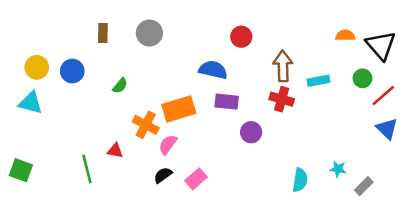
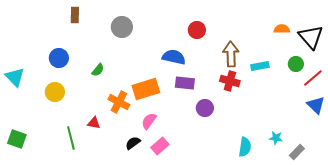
brown rectangle: (103, 33) -> (75, 15), moved
yellow circle: (37, 67) -> (55, 92), moved
cyan triangle: (31, 103) -> (15, 77), moved, turned 30
pink semicircle: (168, 144) -> (149, 121), moved

